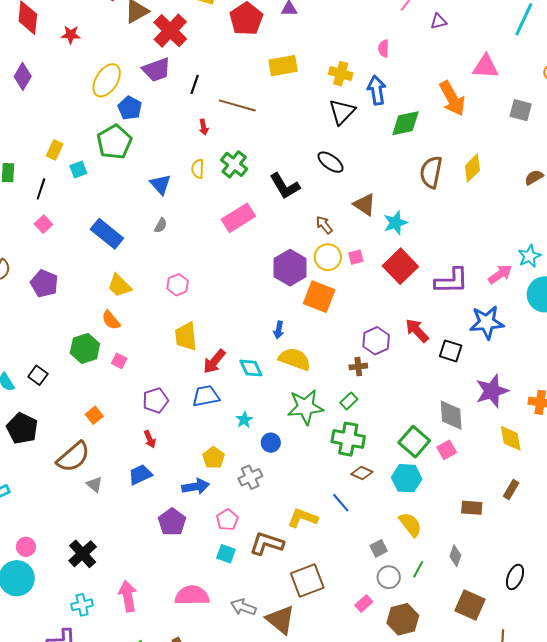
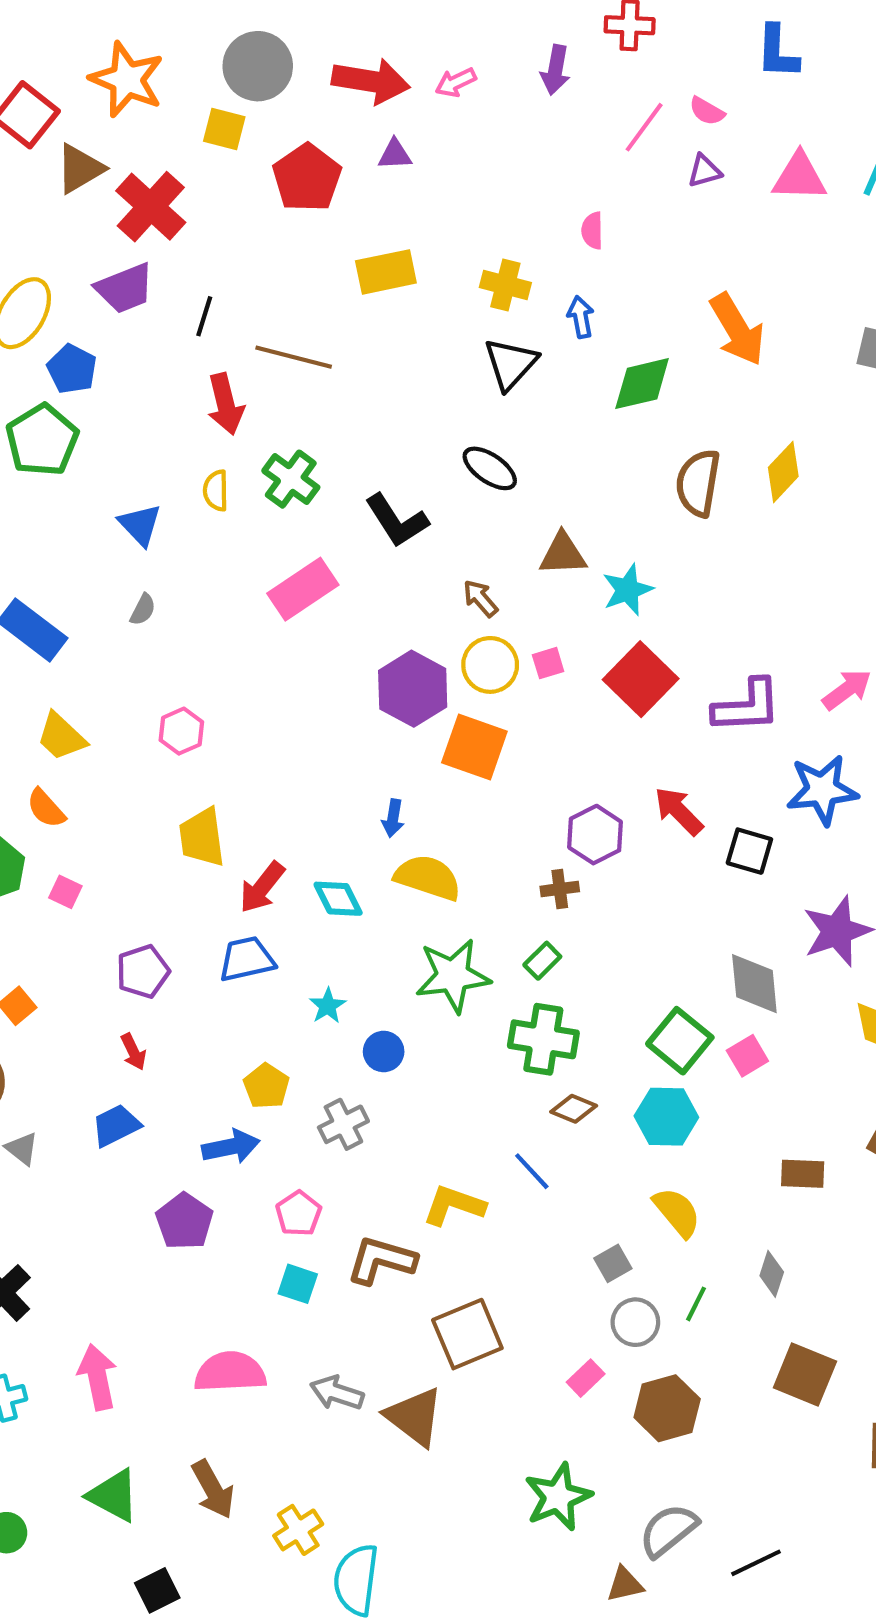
pink triangle: (486, 67) -> (799, 177), moved
blue arrow: (377, 90) -> (581, 317), size x0.7
red arrow: (204, 127) -> (226, 404), size x1.8
brown triangle: (365, 205) -> (563, 554), turned -35

